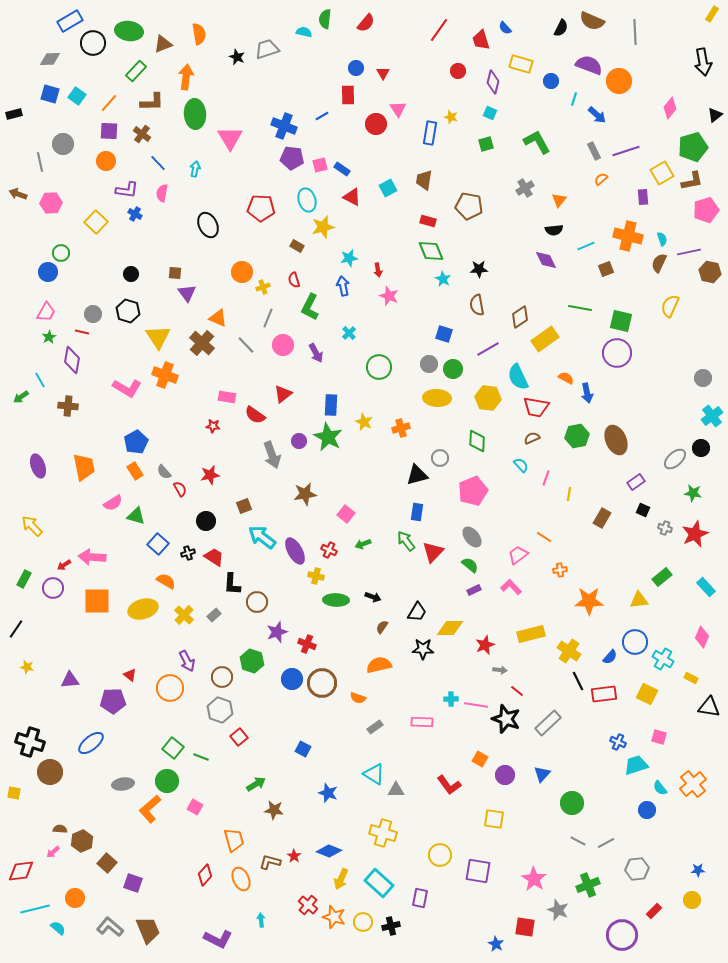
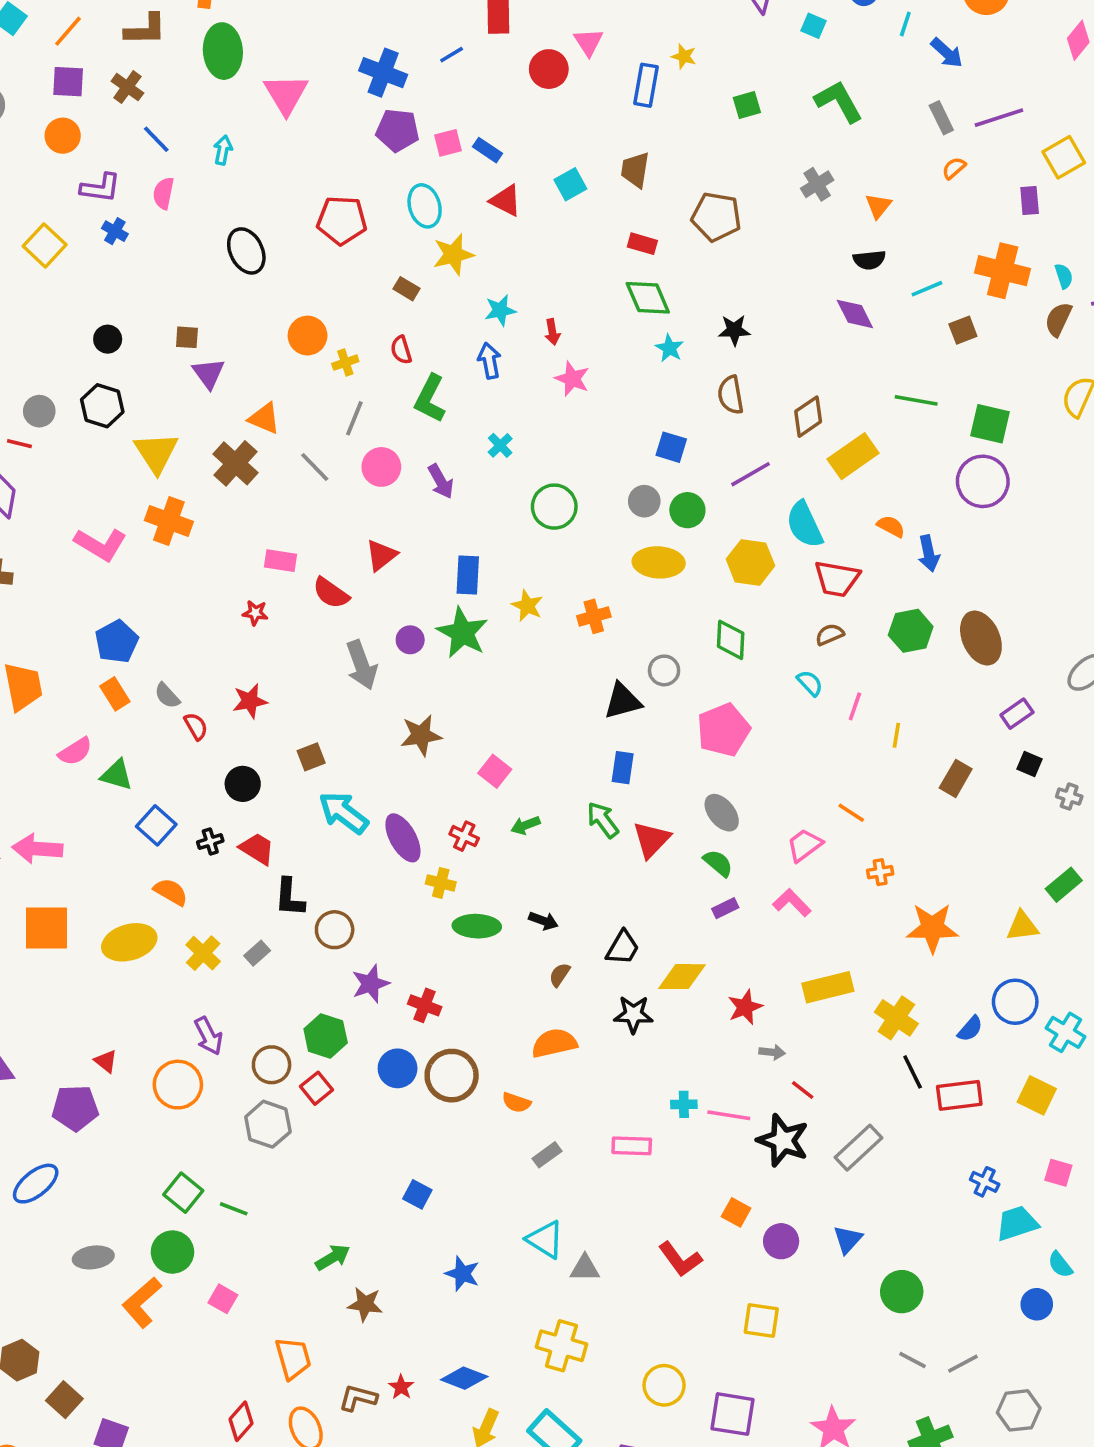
cyan square: (490, 113) -> (813, 26), moved
red square: (239, 737) -> (317, 1088), moved

